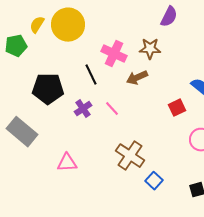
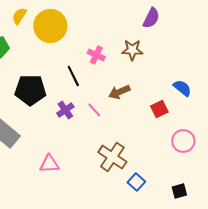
yellow semicircle: (37, 25) -> (19, 16), moved
pink cross: (114, 54) -> (96, 55), size x0.7
brown arrow: (137, 78) -> (119, 92), moved

